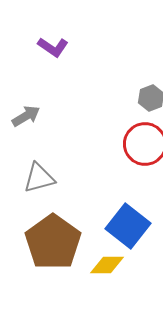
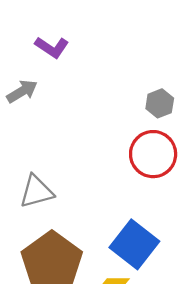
gray arrow: (26, 116) -> (22, 91), moved

